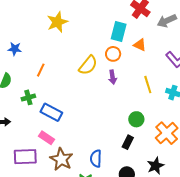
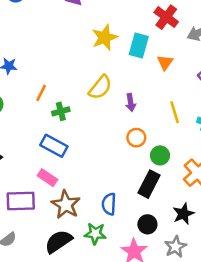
yellow star: (57, 22) -> (105, 37), moved
orange triangle: (140, 45) -> (165, 63), turned 40
orange circle: (113, 54) -> (136, 138), moved
green cross: (28, 97) -> (61, 111), moved
black rectangle: (128, 142) -> (149, 184), size x1.5

